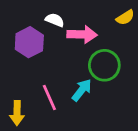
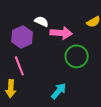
cyan arrow: (82, 90) -> (59, 91), moved
pink line: (49, 97) -> (19, 66), moved

